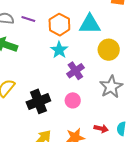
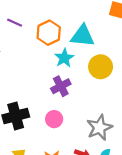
cyan star: (59, 50) -> (64, 58), moved
gray star: (111, 87) -> (99, 128), moved

